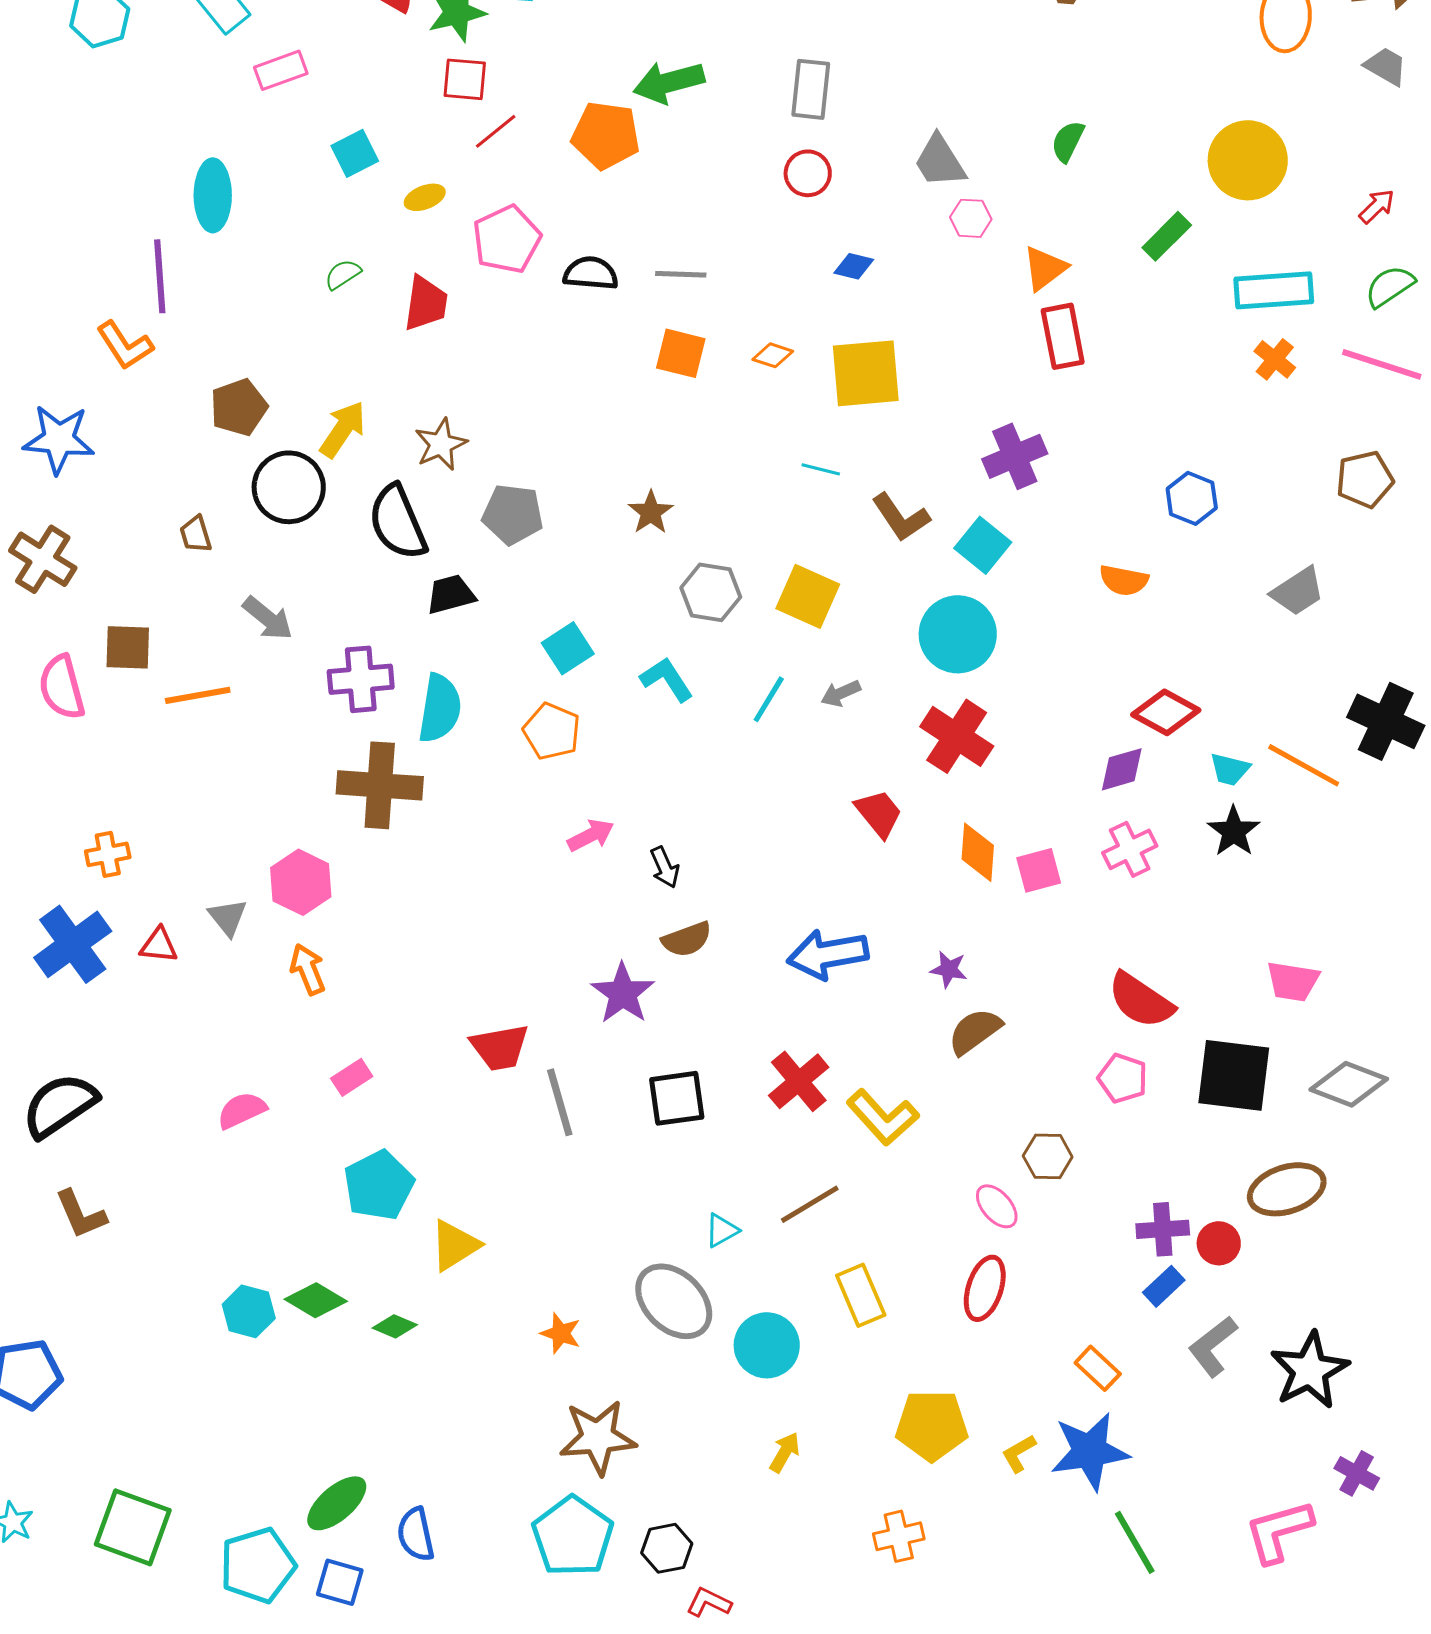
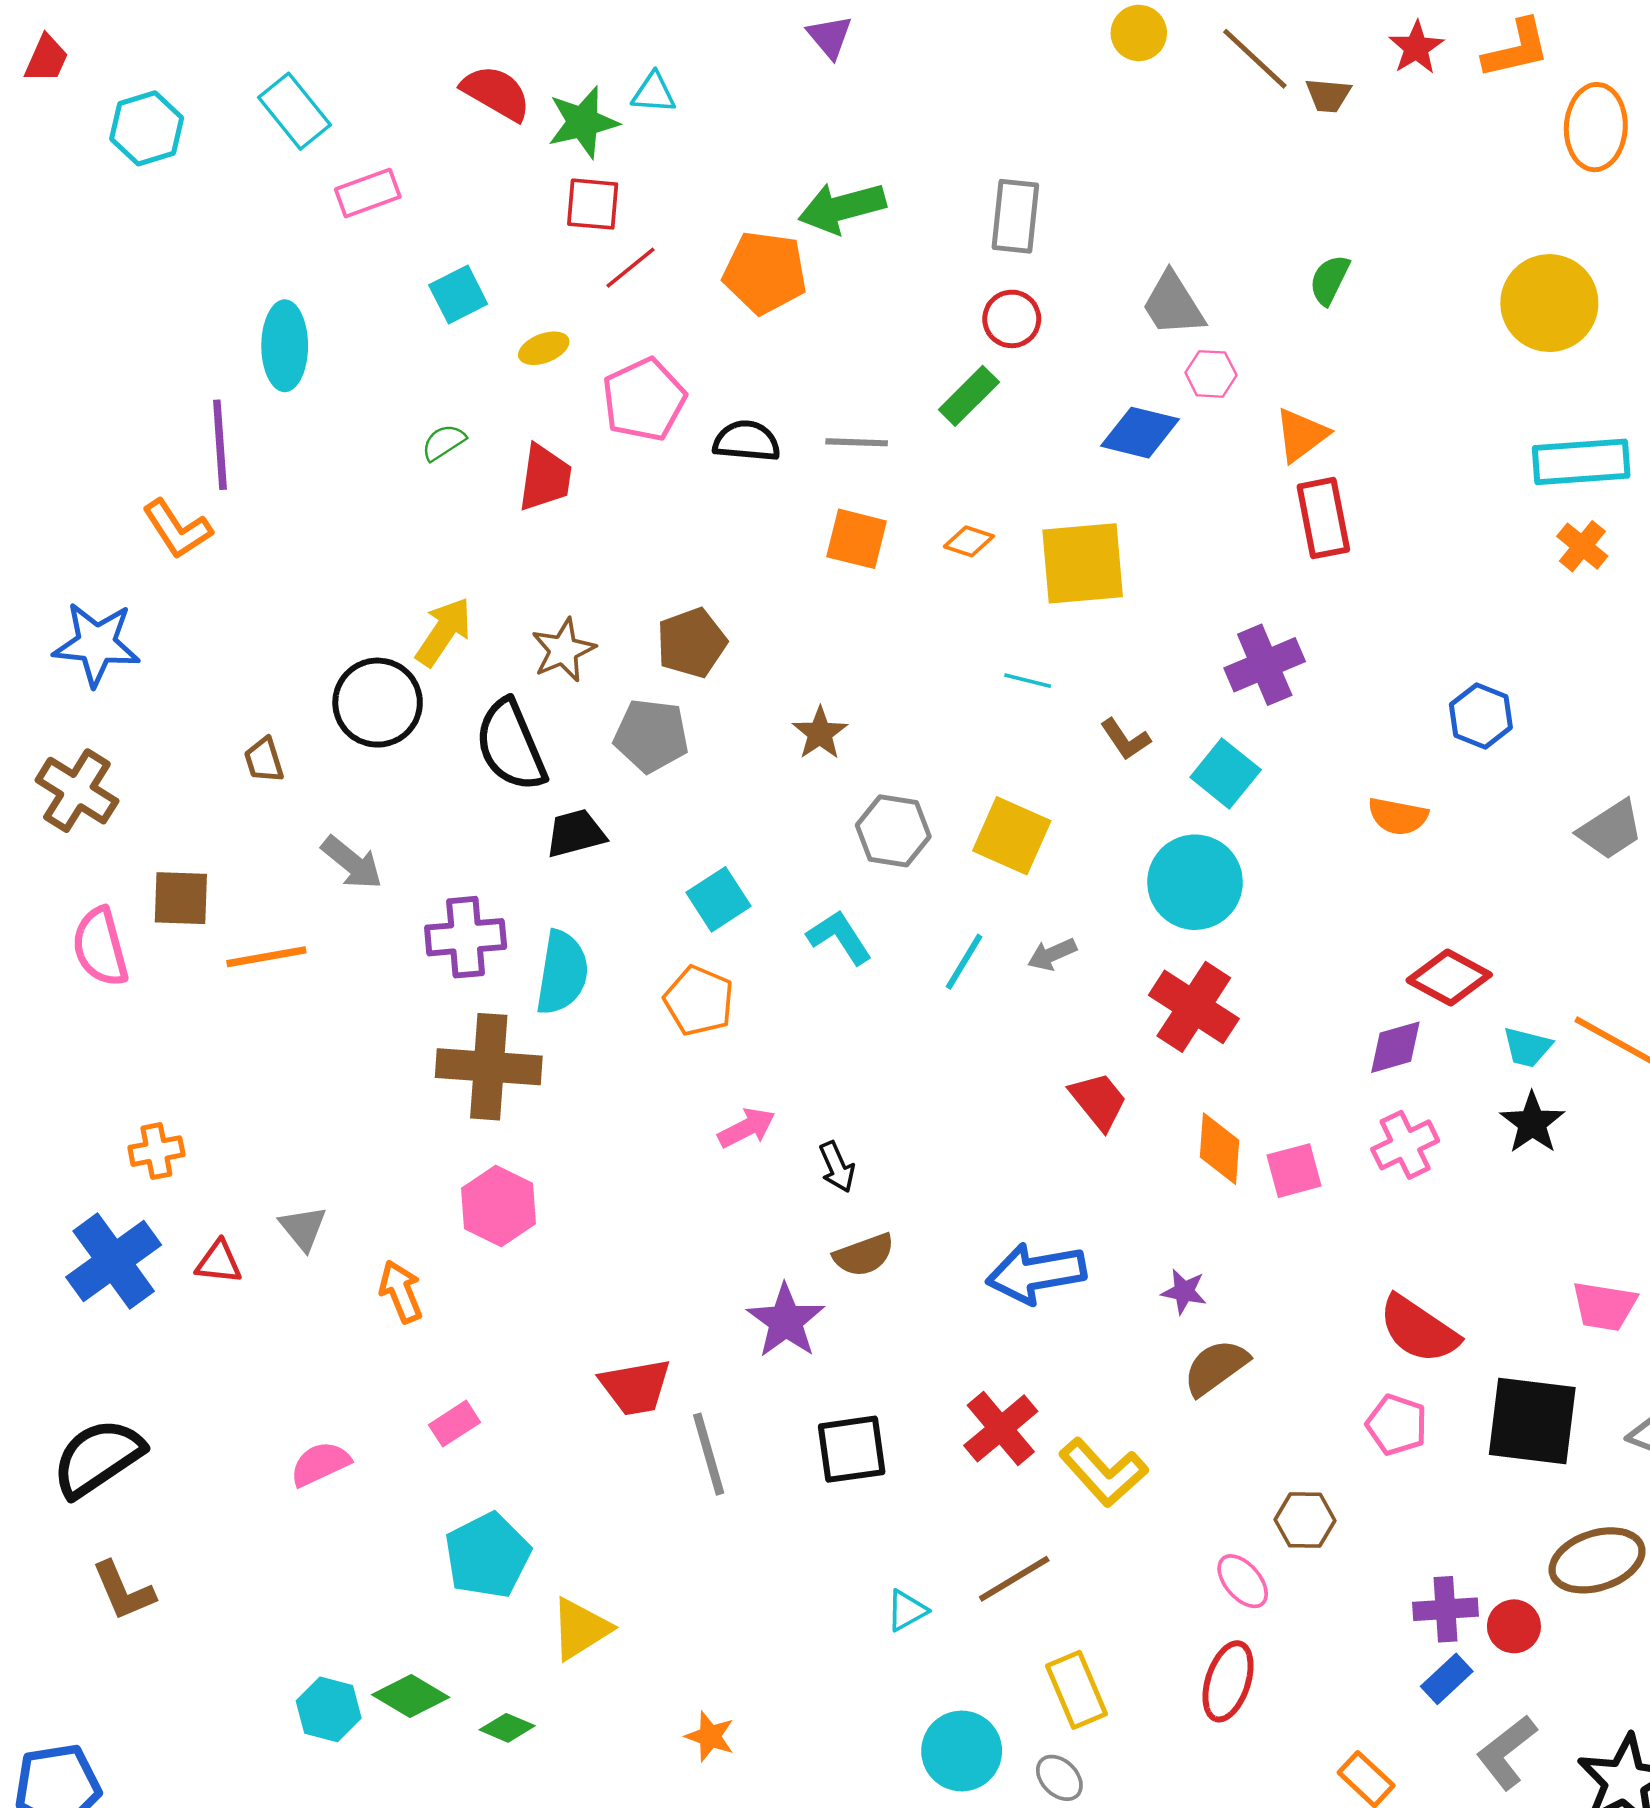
green rectangle: (1167, 236) -> (969, 396), moved
blue diamond: (854, 266) -> (1140, 433), moved, size x1.6
brown pentagon: (239, 407) -> (692, 643), moved
brown L-shape: (901, 517) -> (1125, 739), size x0.7
pink hexagon: (301, 882) -> (499, 1206), moved
gray ellipse: (674, 1301) -> (1059, 1778), moved, size x0.5

